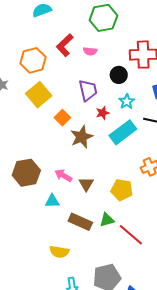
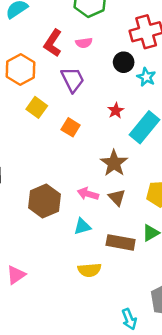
purple trapezoid: (88, 90) -> (73, 80), moved
yellow square: (39, 95) -> (37, 107), size x0.7
cyan star: (127, 102) -> (146, 77), moved
brown star: (82, 137) -> (114, 163), moved
yellow semicircle: (59, 252) -> (89, 270), moved

